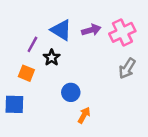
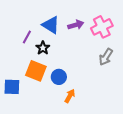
orange square: (26, 73) -> (36, 71), moved, size x1.5

